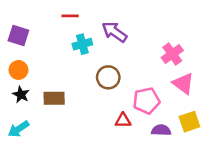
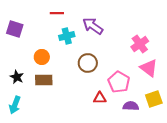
orange circle: (18, 70) -> (42, 57), moved
pink pentagon: (146, 101) -> (119, 82), turned -30
cyan arrow: (18, 129) -> (15, 105), turned -36

